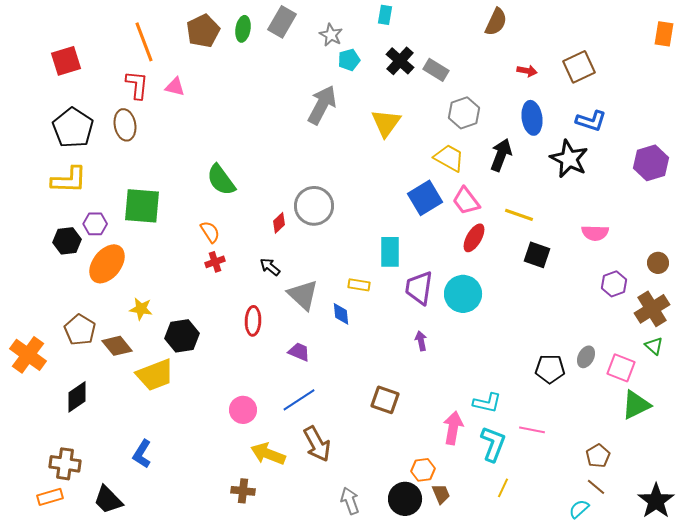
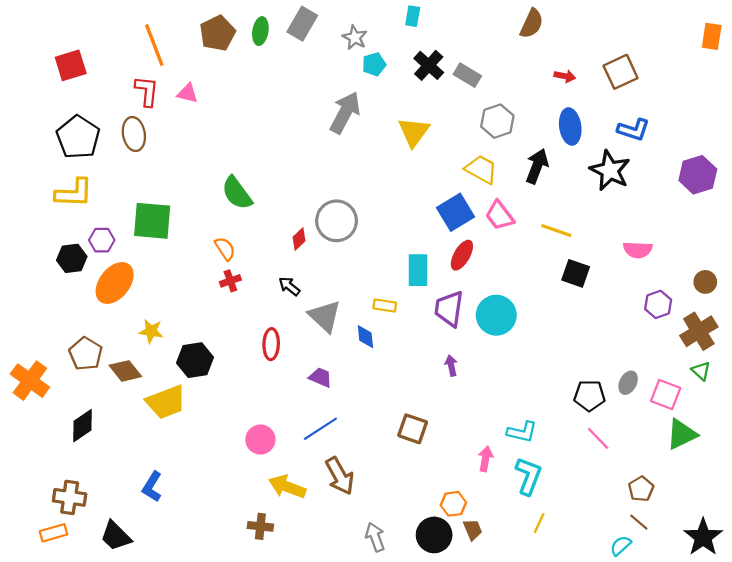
red ellipse: (474, 238) -> (462, 255), moved
pink arrow: (453, 428) -> (486, 459), size x0.7
pink line: (532, 430) -> (598, 438), moved, turned 35

